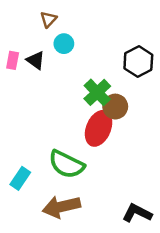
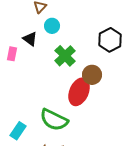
pink rectangle: (13, 60) -> (12, 54), moved
green cross: (97, 92) -> (65, 56), moved

